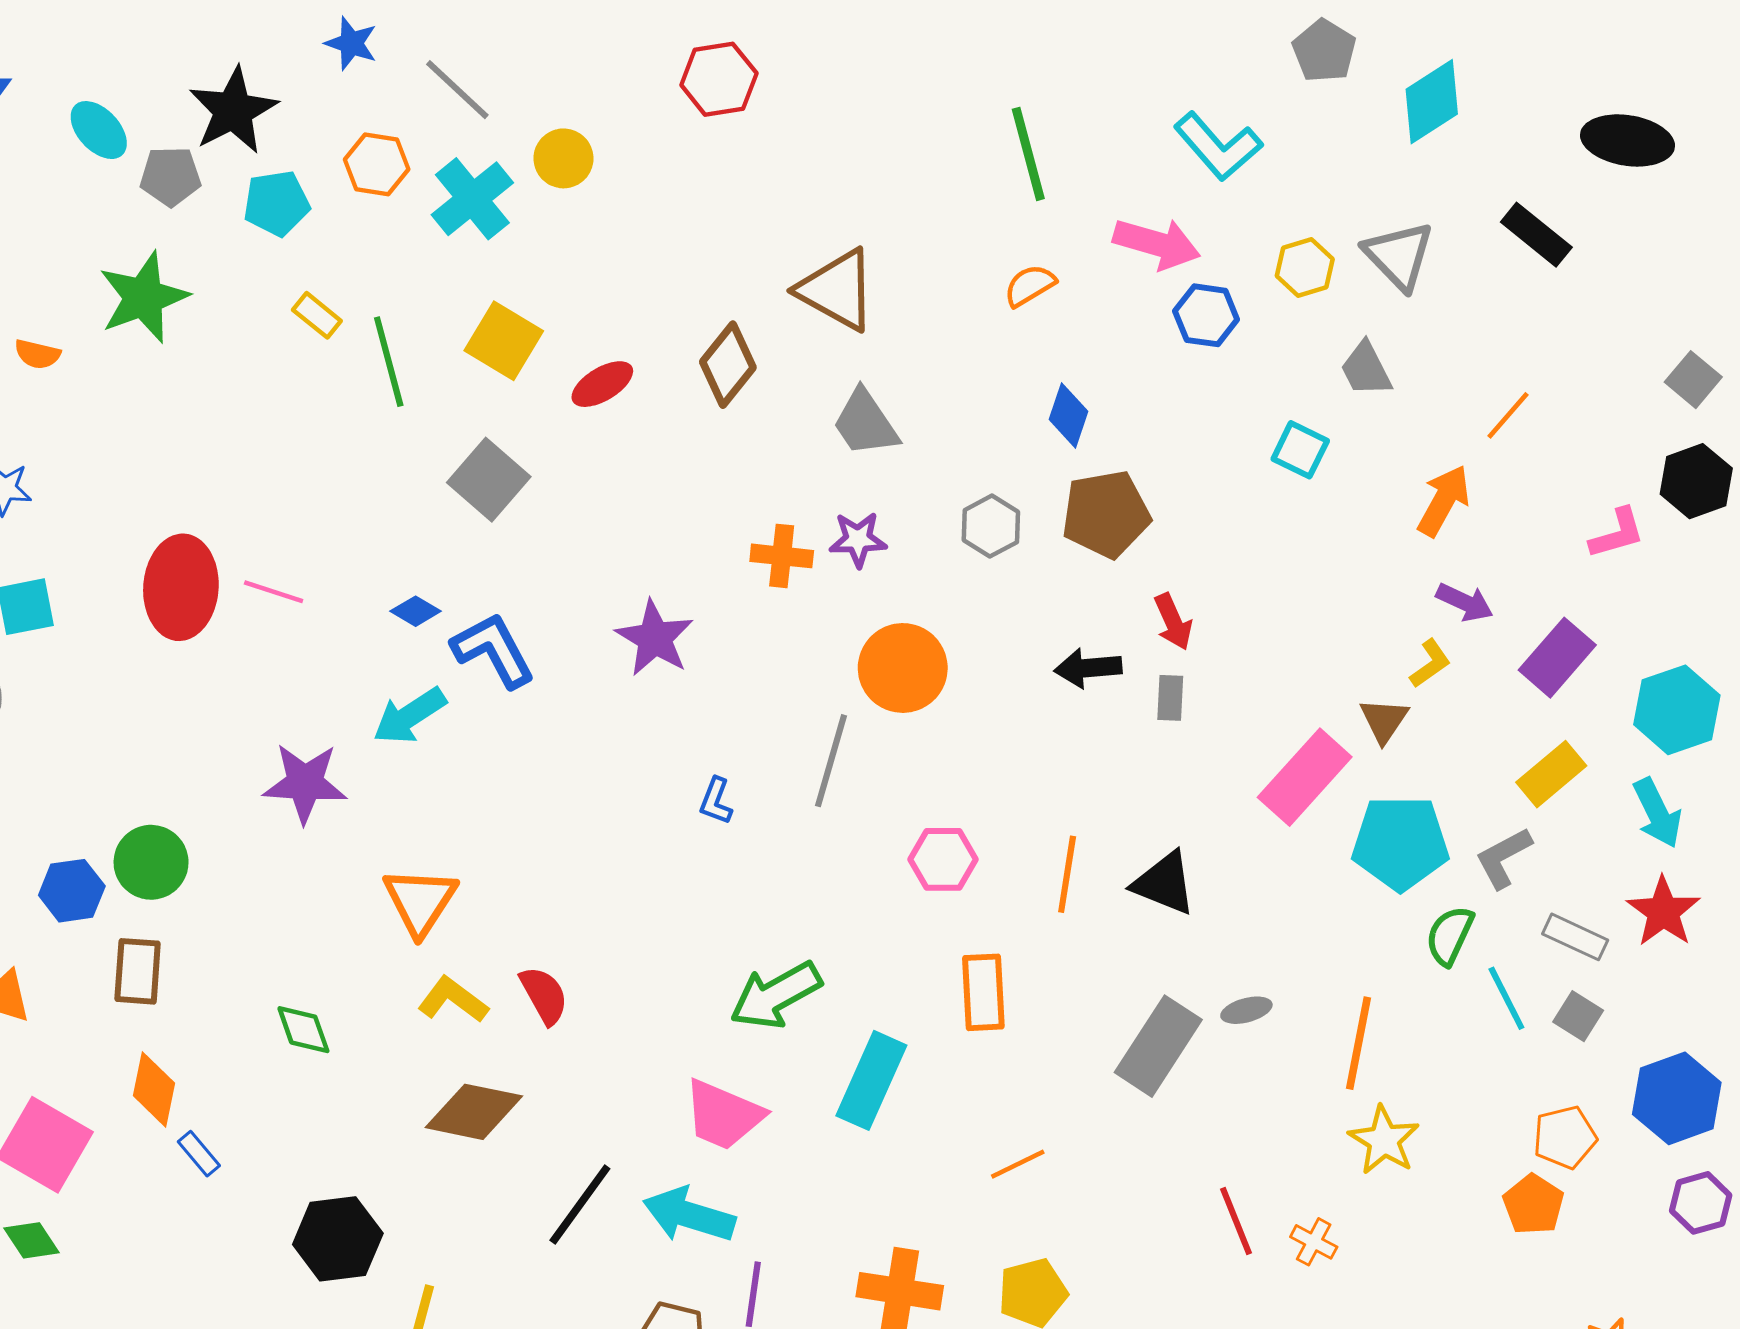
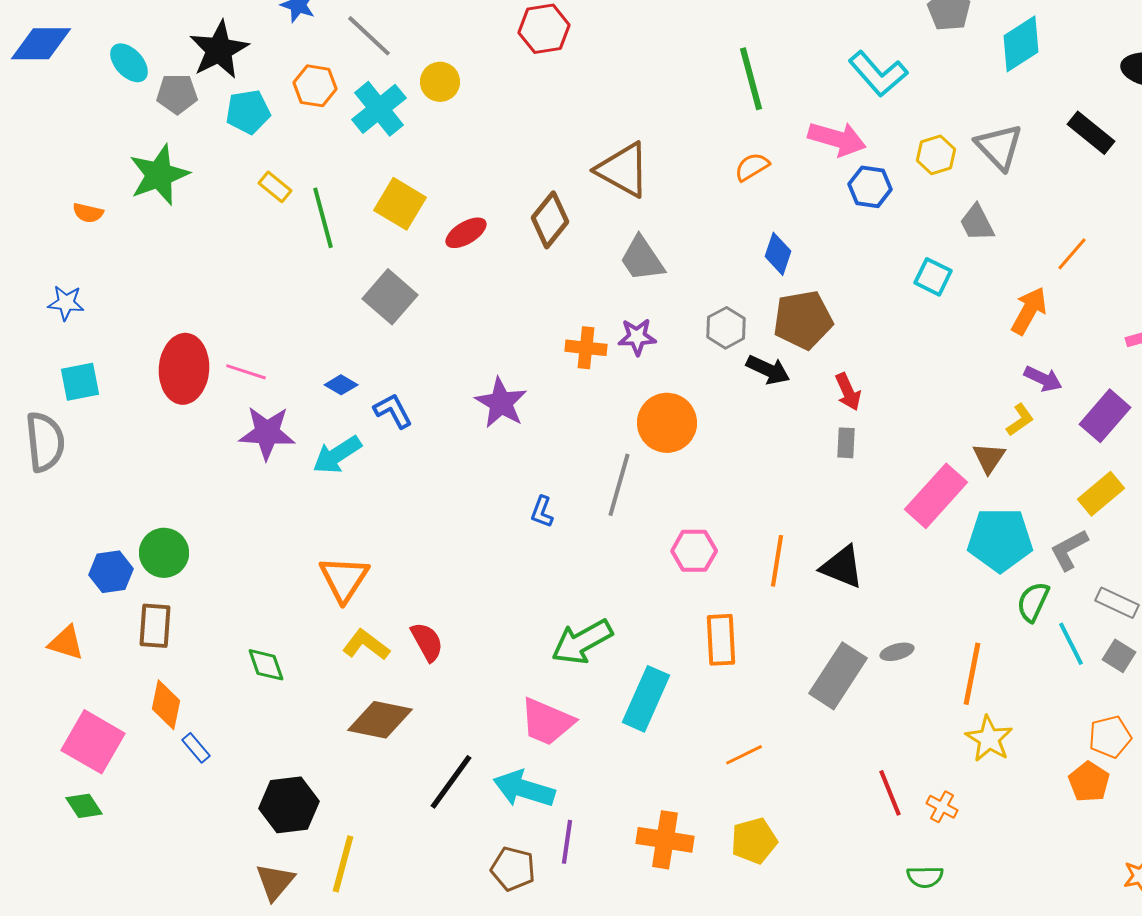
blue L-shape: (493, 650) -> (393, 411), size x0.7
black arrow: (1088, 668) -> (768, 370), moved, turned -150
purple star: (305, 783) -> (267, 433), moved

